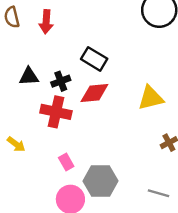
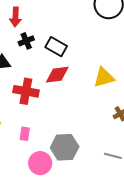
black cross: (61, 81) -> (26, 41), moved
pink rectangle: (66, 162) -> (25, 134), moved, turned 40

